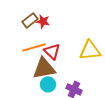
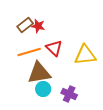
red triangle: (52, 51) -> (54, 48), moved

